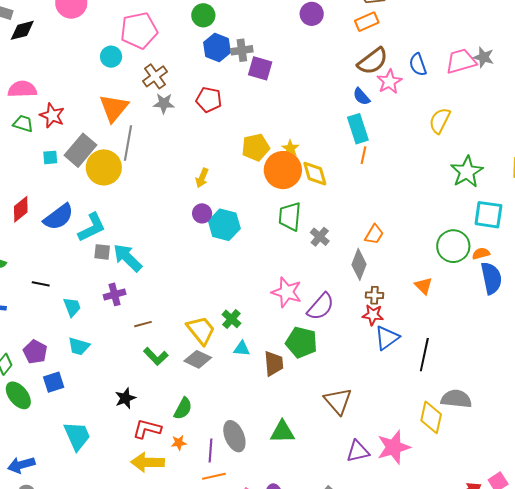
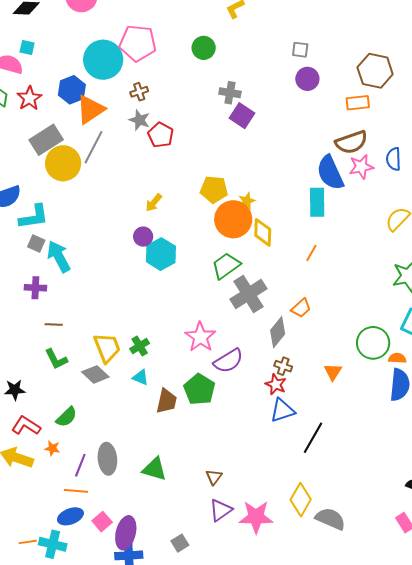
blue hexagon: (217, 47) -> (72, 90), moved
cyan circle: (111, 57) -> (103, 60), size x1.8
brown cross: (155, 76) -> (139, 92), size x0.7
blue semicircle: (361, 97) -> (330, 173), size x1.8
red pentagon: (209, 100) -> (161, 135), moved
orange line: (363, 155) -> (311, 253), moved
cyan square: (50, 157) -> (27, 48), moved
green trapezoid: (290, 217) -> (226, 266), turned 32
gray cross: (320, 237) -> (248, 294), size x1.8
gray semicircle: (456, 399) -> (330, 519), moved
brown triangle: (338, 401) -> (214, 477), moved, size x0.6
purple triangle: (358, 451) -> (221, 510), turned -40

